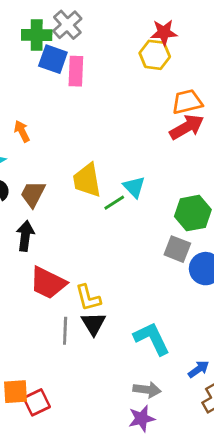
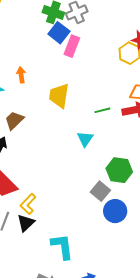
yellow trapezoid: (87, 180) -> (59, 96), moved
green line: (114, 203) -> (102, 110), moved
yellow L-shape: (88, 298) -> (28, 204), turned 40

